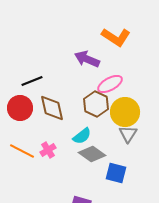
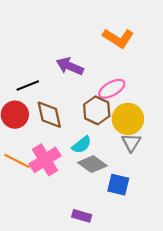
purple arrow: (87, 59) -> (70, 66), moved
pink cross: (48, 150) -> (45, 160), size x1.8

